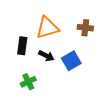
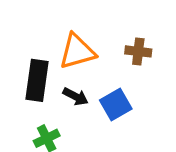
black rectangle: (22, 46) -> (37, 80), size x1.4

